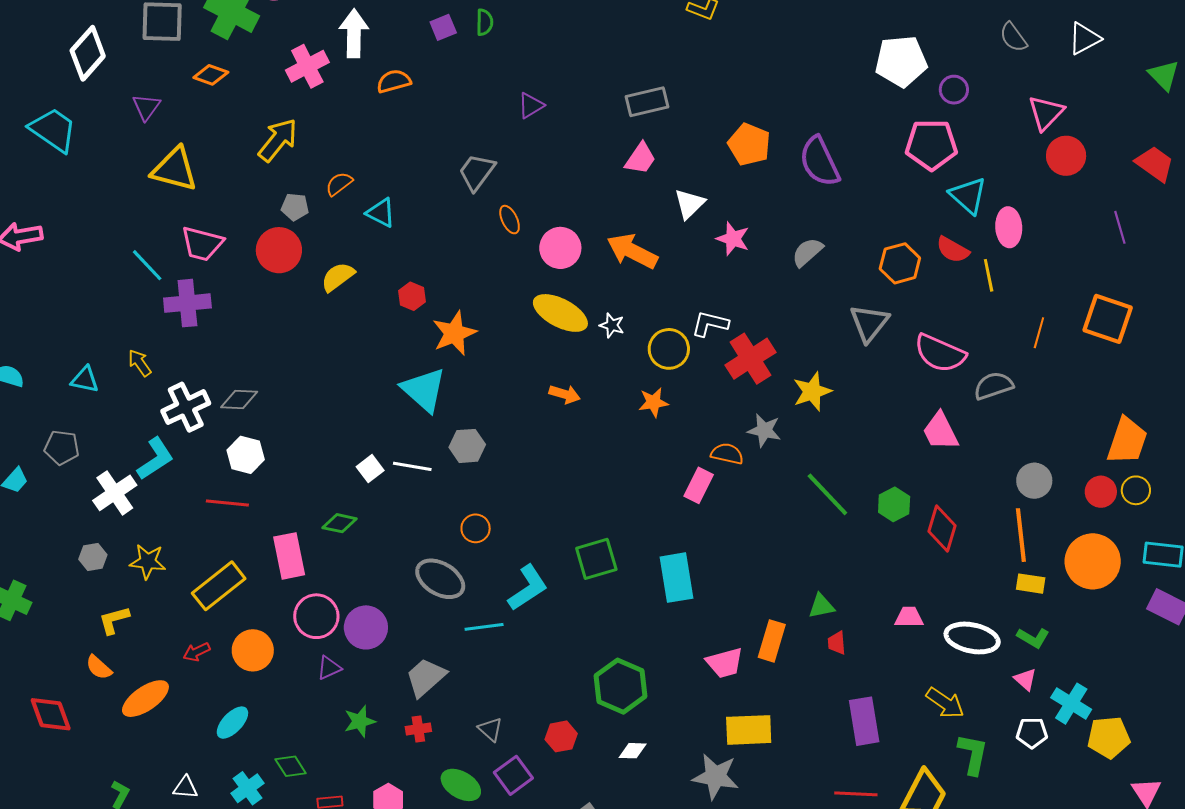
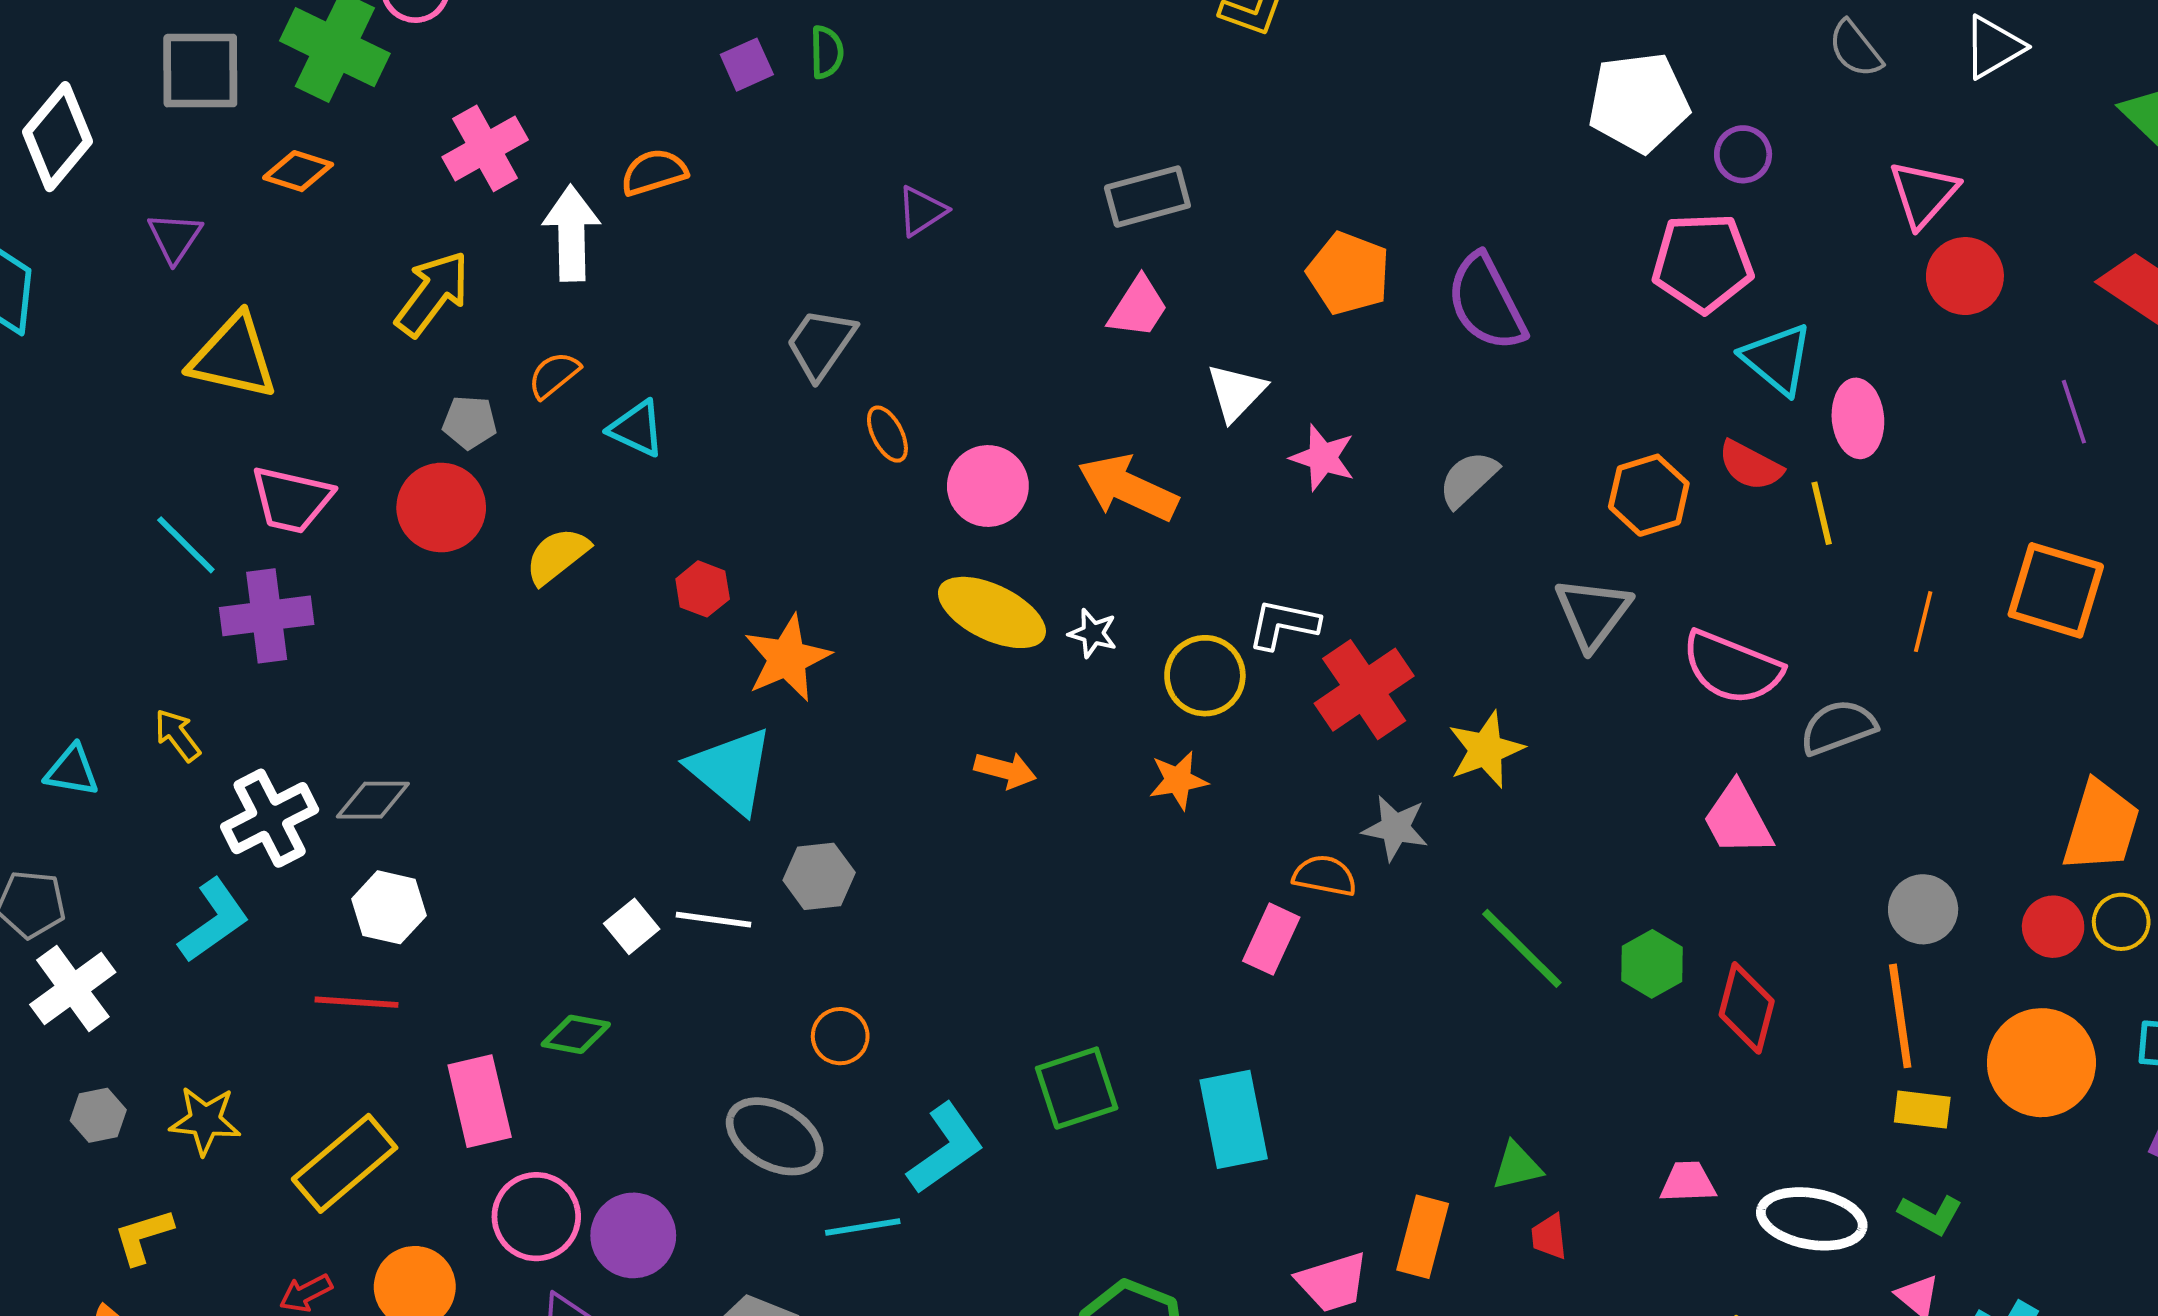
white arrow: (354, 33) -> (571, 233), moved
white cross: (115, 493) -> (73, 988), moved

